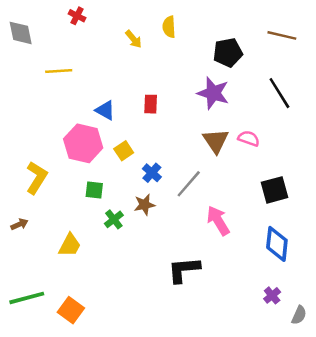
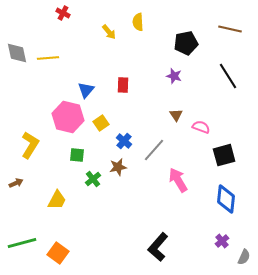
gray diamond: (21, 33) -> (17, 53), moved
purple star: (213, 93) -> (174, 76), size x0.6
blue triangle: (105, 110) -> (86, 90), turned 42
pink semicircle: (249, 138) -> (201, 127), moved
brown triangle: (216, 141) -> (176, 115), size x0.6
black L-shape: (184, 270) -> (158, 247), moved, turned -44

